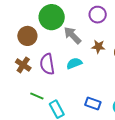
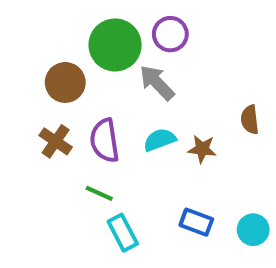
purple circle: (98, 15) -> (170, 34), moved
brown star: (98, 47) -> (202, 149), moved
green line: (37, 96) -> (99, 193), moved

